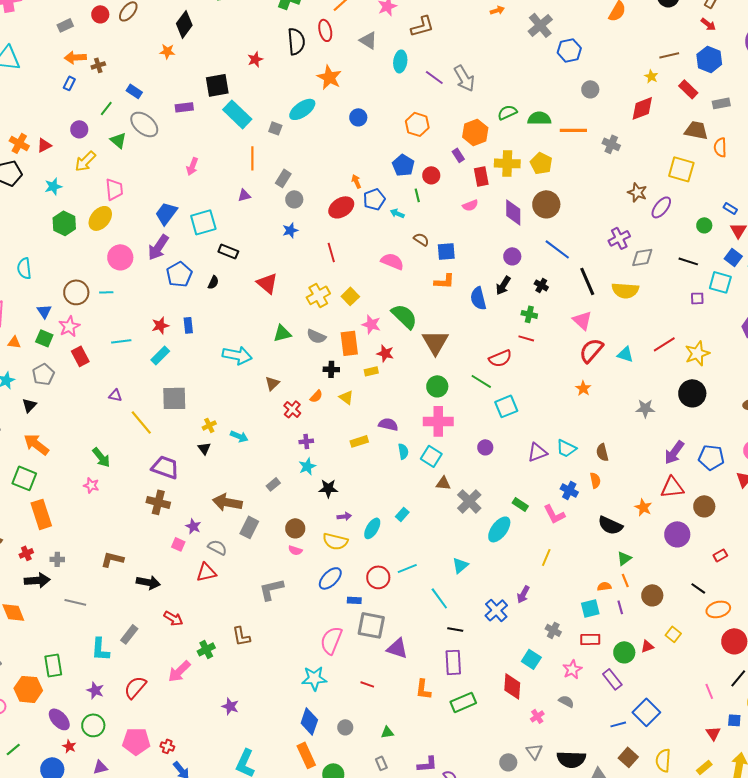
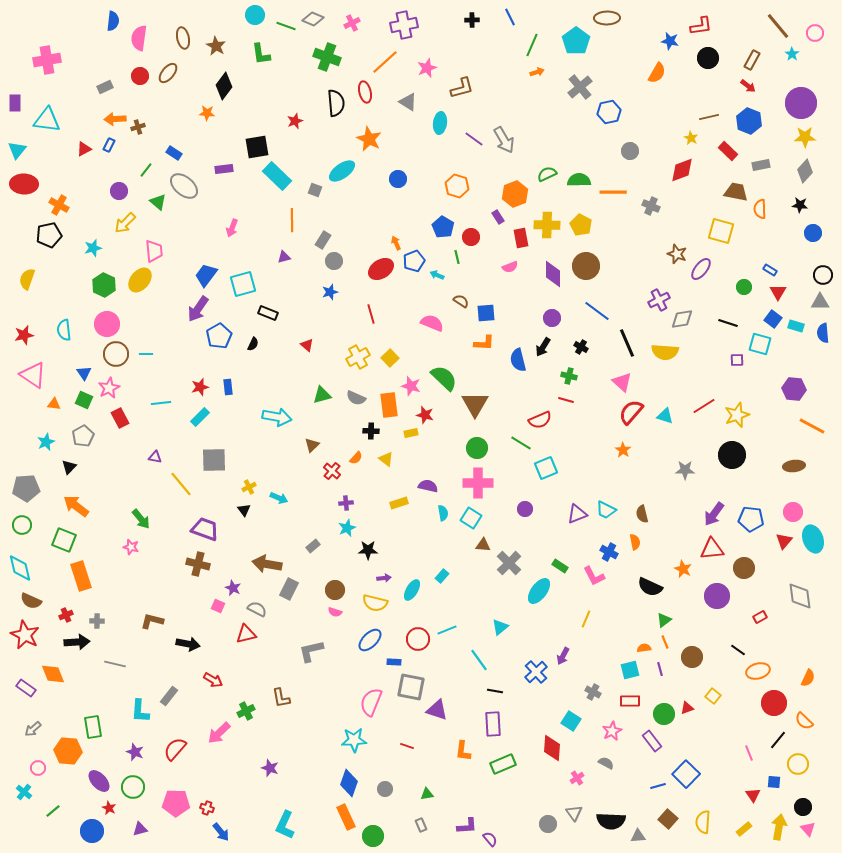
red triangle: (44, 145) -> (84, 149), moved
pink circle: (120, 257) -> (107, 324), moved
red triangle: (267, 283) -> (307, 345), size x0.6

